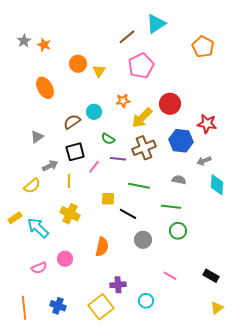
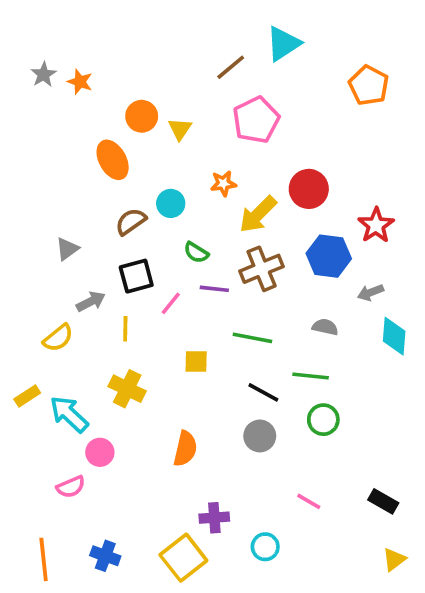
orange ellipse: (45, 88) -> (113, 160), moved
red star: (207, 124) -> (376, 225), turned 30
black line: (128, 214) -> (263, 392), moved
pink circle: (65, 259) -> (100, 452), moved

